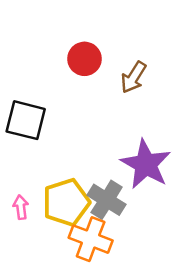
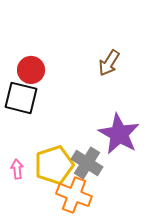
red circle: (84, 59) -> (31, 70), moved

